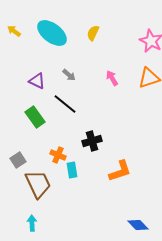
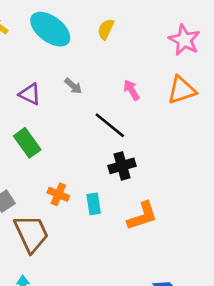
black line: (65, 104) -> (110, 125), moved
black cross: (92, 141) -> (122, 166), moved
cyan rectangle: (72, 170) -> (94, 204), moved

